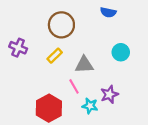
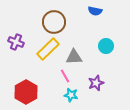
yellow rectangle: (55, 56) -> (48, 49), size x1.6
cyan star: (90, 106) -> (71, 95), moved
red hexagon: (49, 108) -> (26, 92), moved

